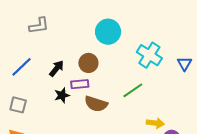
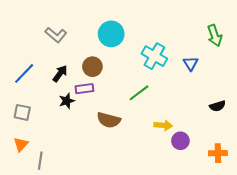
gray L-shape: (39, 26) -> (56, 35), moved, turned 50
brown semicircle: (96, 104) -> (109, 120), moved

